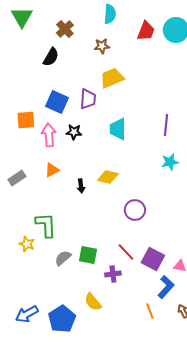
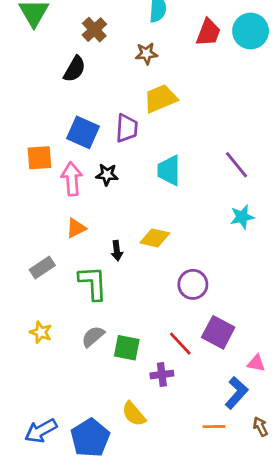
purple line: (166, 125) -> (236, 165), turned -45
gray rectangle: (17, 178) -> (42, 268), moved
green L-shape: (46, 225) -> (93, 283), moved
gray semicircle: (63, 258) -> (93, 336), moved
purple square: (153, 259) -> (218, 332), moved
orange line: (150, 311) -> (214, 427), turned -70

